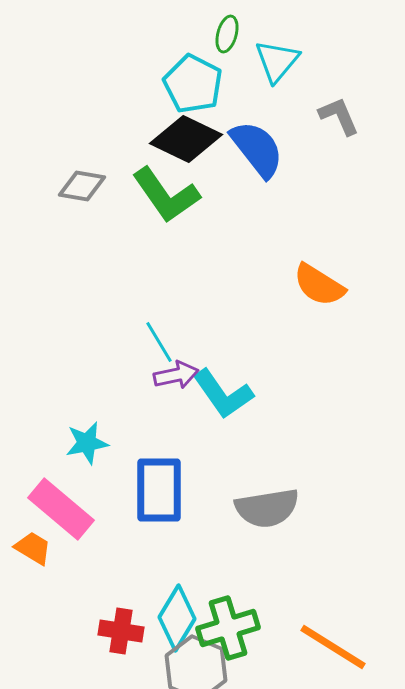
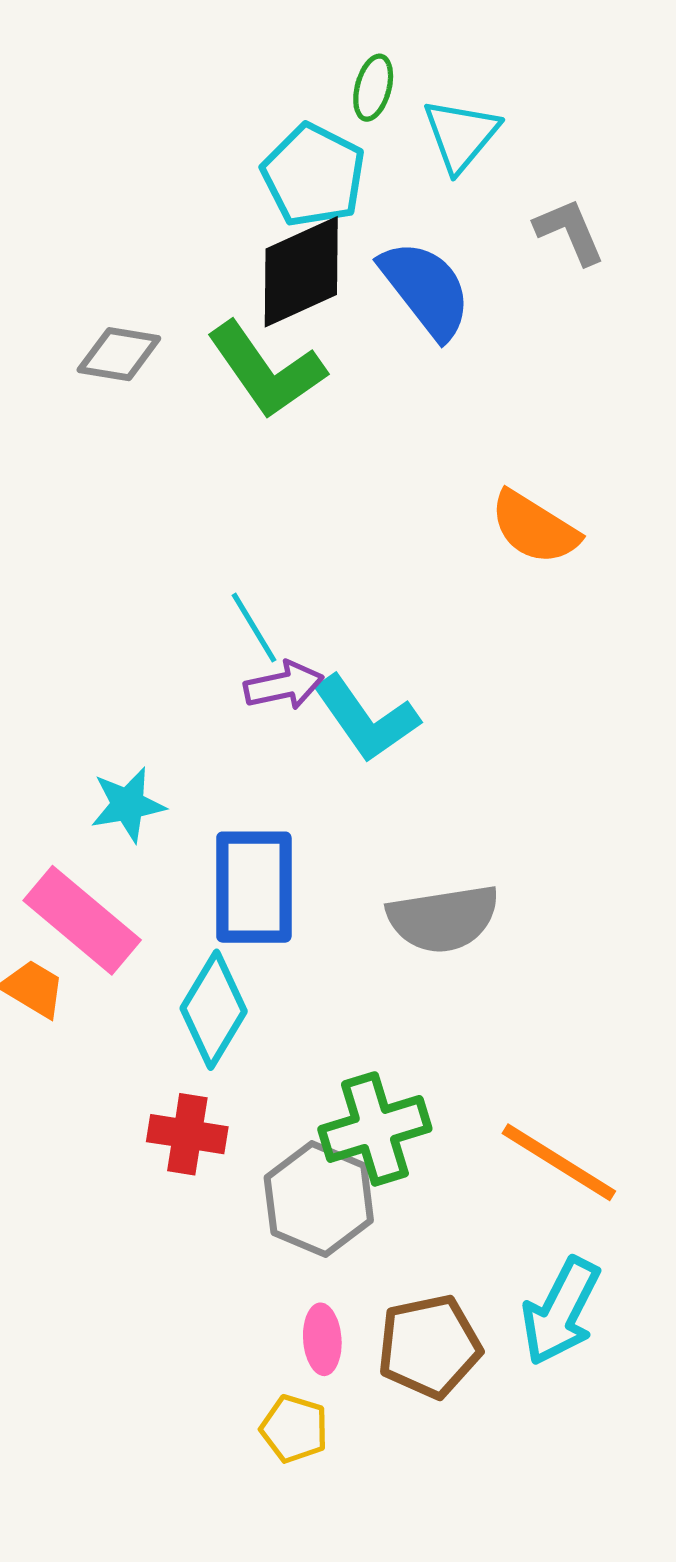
black diamond: (186, 139) -> (301, 272), turned -50
cyan diamond: (177, 618) -> (214, 1010), moved

